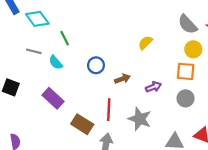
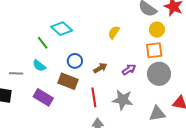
cyan diamond: (37, 19) -> (62, 29), moved
gray line: (34, 51) -> (16, 73), moved
gray circle: (186, 98) -> (159, 74), size x1.5
brown rectangle: (82, 124) -> (68, 81), moved

